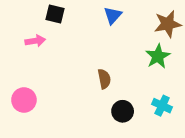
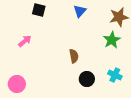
pink arrow: (35, 41) -> (25, 41), moved, turned -32
pink circle: (24, 100) -> (17, 84), moved

